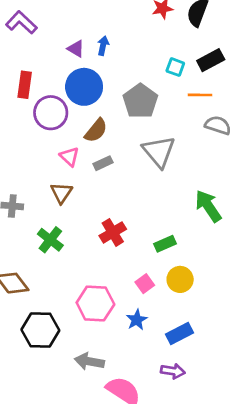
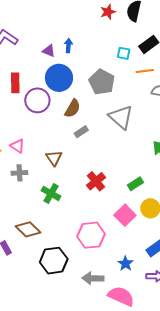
pink triangle: (69, 157) -> (17, 146), moved
pink square: (145, 284) -> (125, 215), size x1.5
blue star: (137, 320) -> (125, 263), moved

